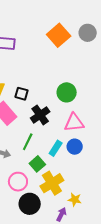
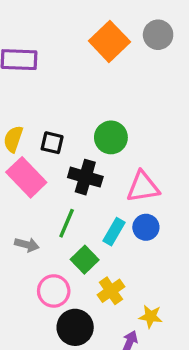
green circle: (67, 92) -> (111, 137), moved
black cross: (40, 115) -> (85, 177), turned -36
yellow cross: (52, 183) -> (111, 291), size x0.7

